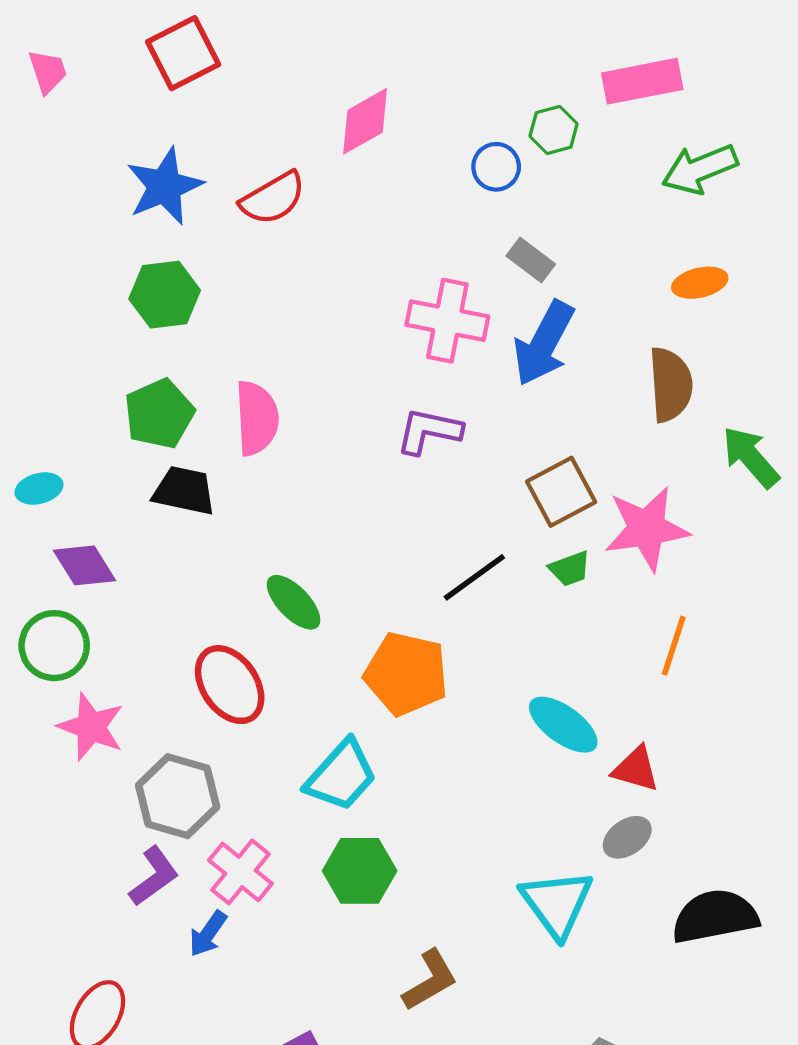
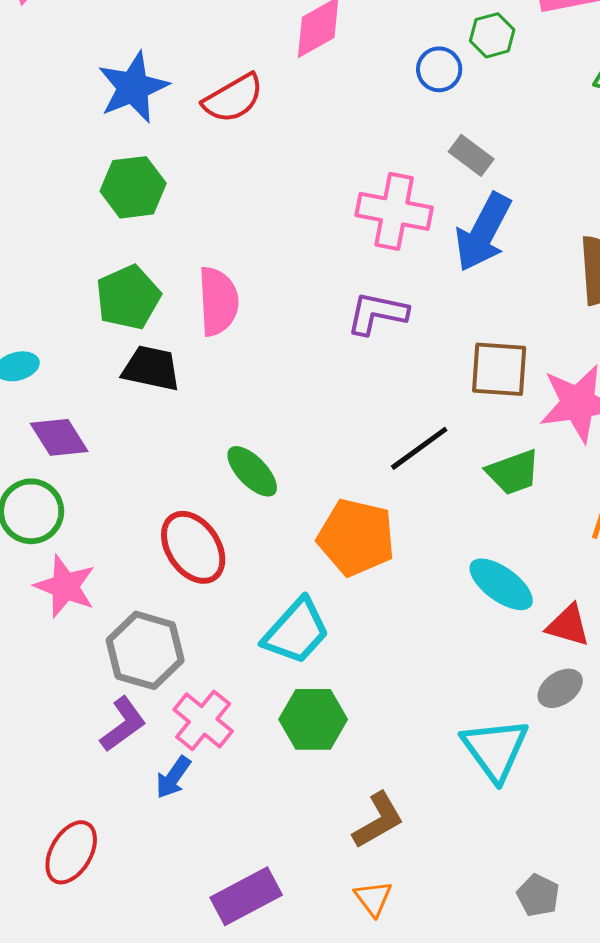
brown square: (561, 492) -> (499, 369), turned 32
green trapezoid: (570, 569) -> (513, 472), moved, size x1.4

